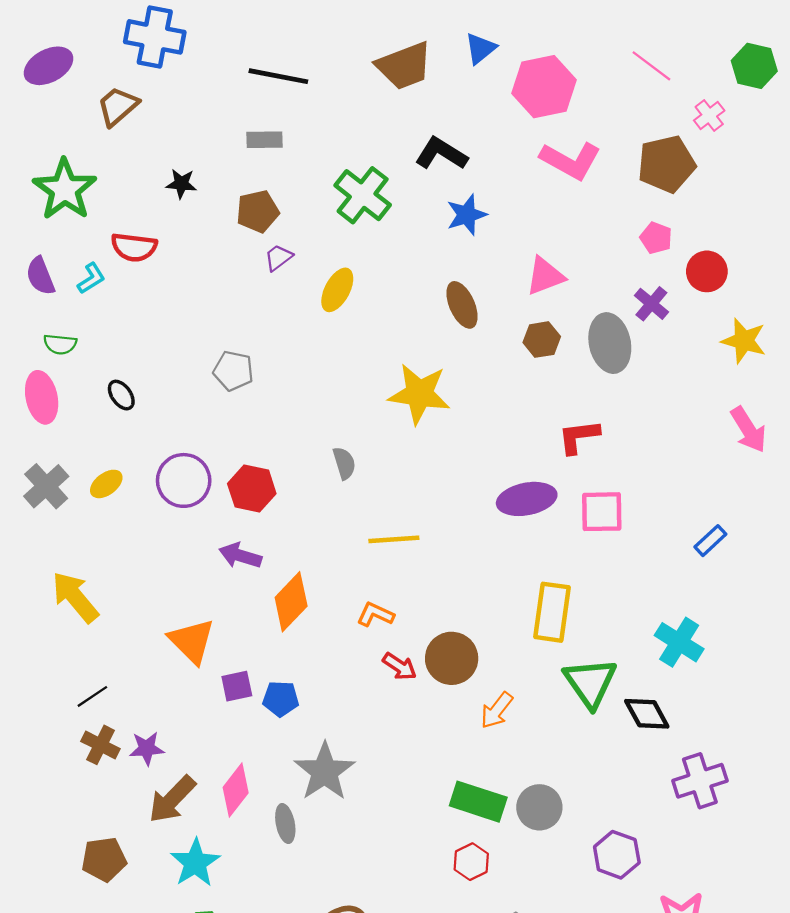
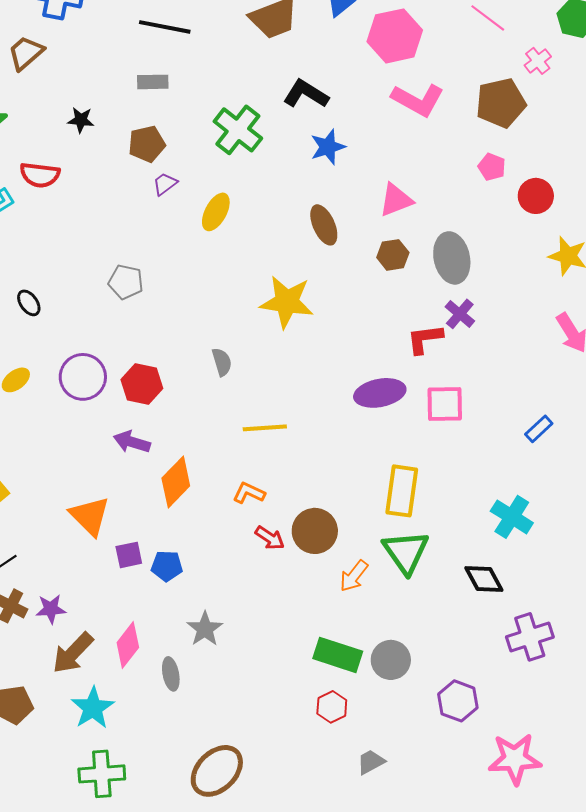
purple cross: (651, 304) -> (460, 314), moved
green triangle: (590, 683) -> (406, 552), moved
gray star: (325, 772) -> (205, 629), size x0.7

